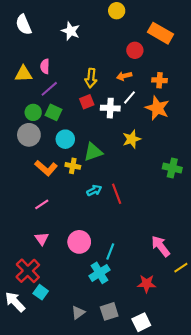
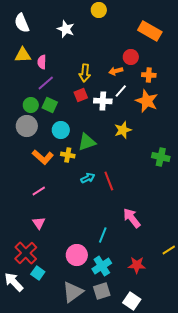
yellow circle: (117, 11) -> (99, 10), moved
red circle: (135, 50) -> (131, 57), moved
yellow triangle: (24, 74) -> (23, 55), moved
pink circle: (79, 242) -> (77, 255), moved
pink arrow: (161, 246) -> (132, 218), moved
cyan cross: (100, 273) -> (102, 266), moved
gray triangle: (78, 313) -> (73, 292), size x1.6
white square: (141, 322) -> (132, 301), turned -30

